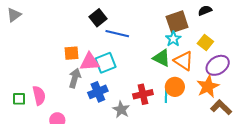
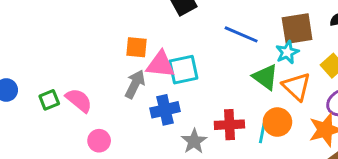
blue line: (117, 34) -> (241, 34), moved
pink semicircle: (39, 96) -> (79, 100), turned -48
green square: (19, 99) -> (49, 100), turned -32

